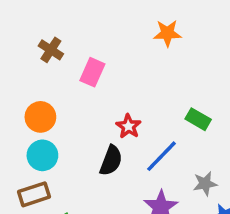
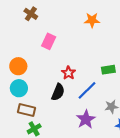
brown cross: (51, 50) -> (31, 14), moved
green rectangle: (198, 119) -> (108, 70), turned -40
brown rectangle: (34, 194) -> (27, 110), moved, turned 30

